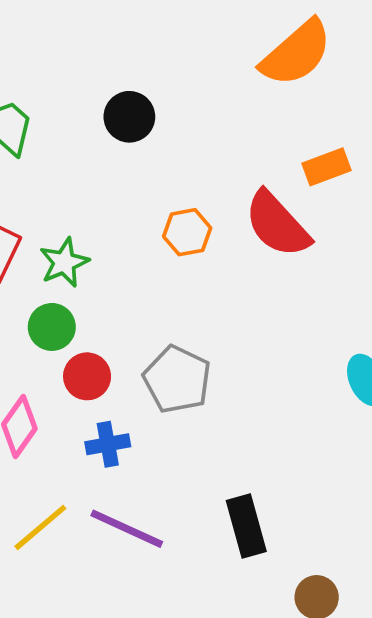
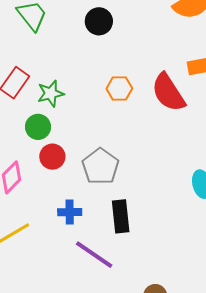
blue cross: (108, 444) -> (70, 212), moved
black rectangle: (246, 526) -> (121, 216), moved
purple line: (127, 529) -> (94, 255), moved

